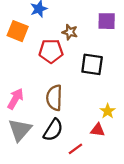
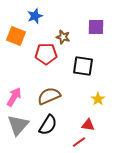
brown semicircle: (54, 98) -> (49, 96), turned 65
yellow star: (108, 111) -> (98, 99), moved
red line: (75, 149) -> (79, 142), moved

